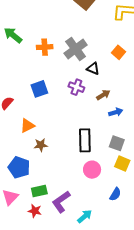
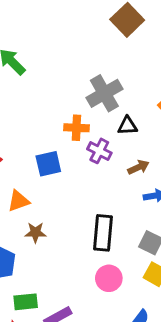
orange cross: (45, 47) -> (76, 128), moved
black triangle: (93, 69) -> (127, 126), turned -32
blue square: (39, 89) -> (48, 164), moved

